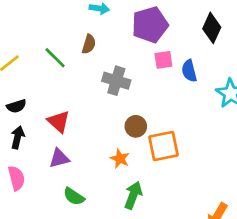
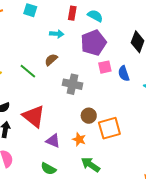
brown semicircle: (89, 44) -> (51, 60), turned -144
red triangle: (59, 122) -> (34, 116), size x1.4
purple triangle: (59, 158) -> (53, 141), moved, turned 42
green arrow: (133, 195) -> (91, 165), turned -72

